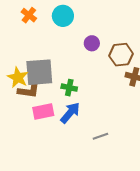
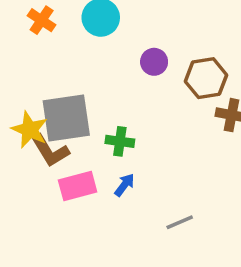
brown L-shape: (29, 90) -> (50, 151), turned 55
blue arrow: (70, 113) -> (124, 185), size x0.6

